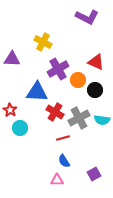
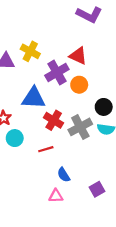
yellow cross: (43, 42) -> (30, 51), moved
red triangle: (96, 62) -> (78, 56), moved
black circle: (95, 90) -> (104, 107), moved
red line: (63, 138) -> (46, 149), moved

